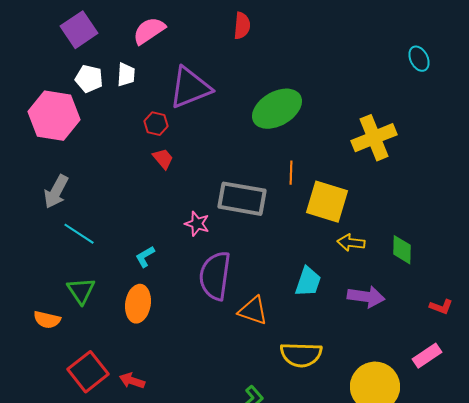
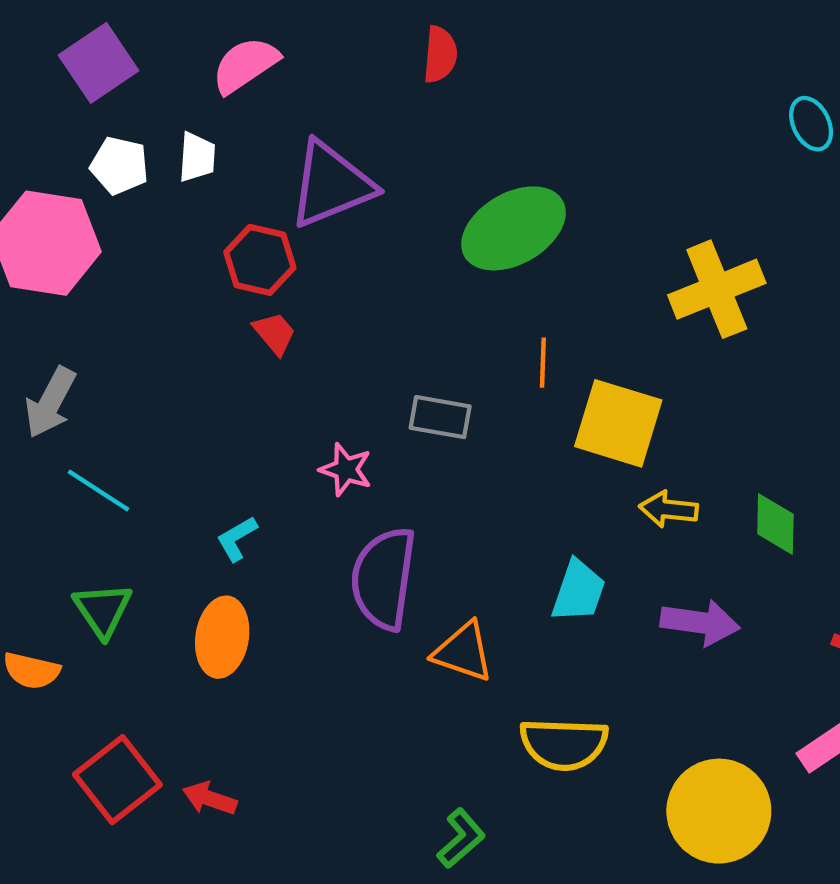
red hexagon: (156, 124) -> (260, 260), size x1.4
gray rectangle: (242, 199) -> (440, 417), size x0.6

